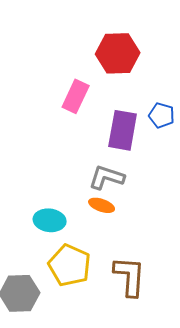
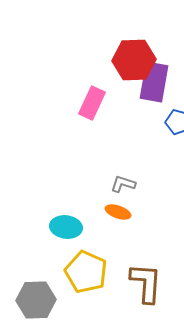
purple rectangle: (123, 130) -> (154, 82), moved
gray L-shape: (107, 177) -> (123, 184), size x0.7

